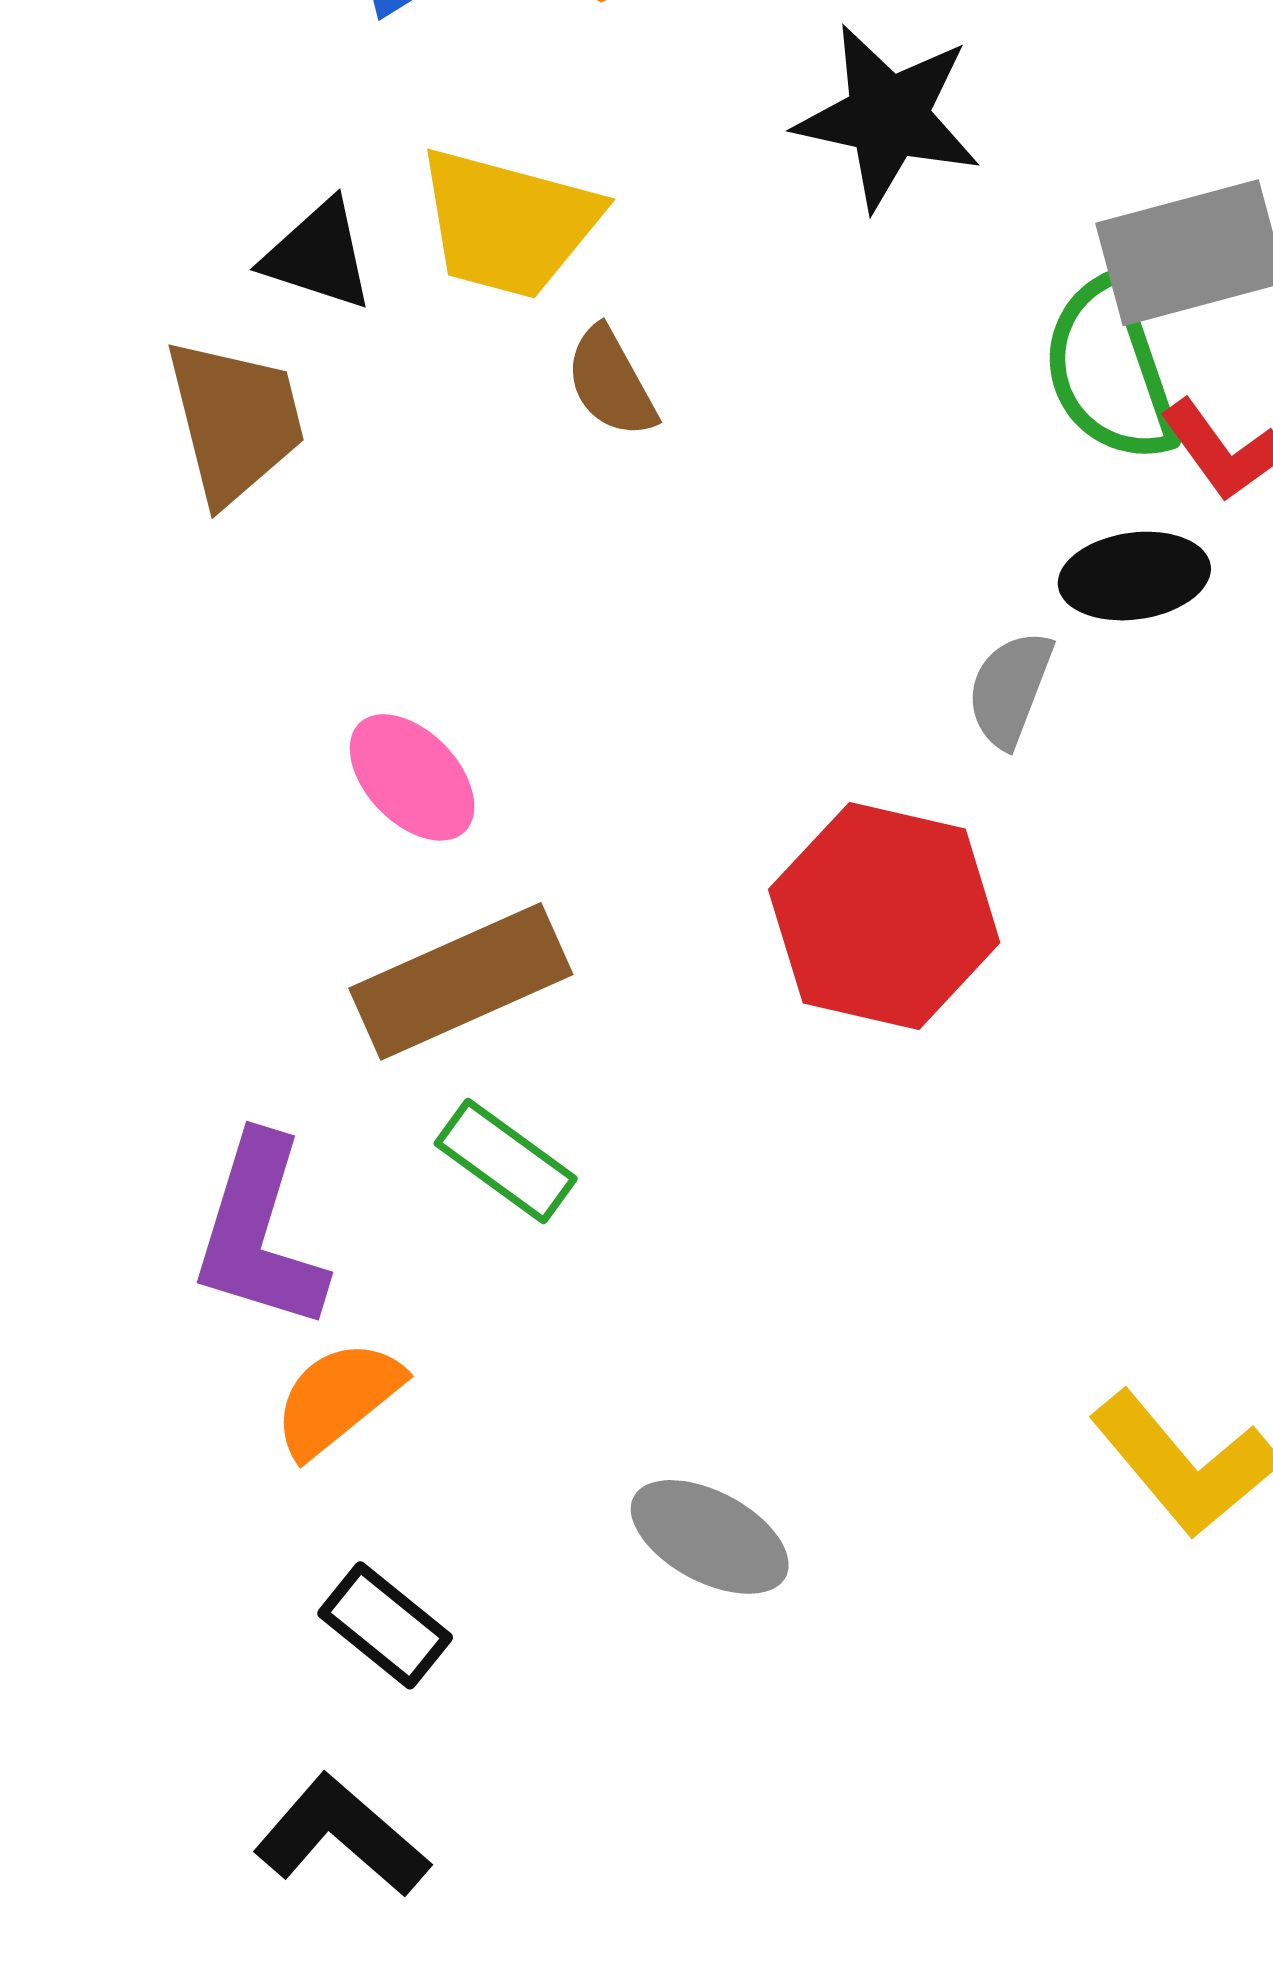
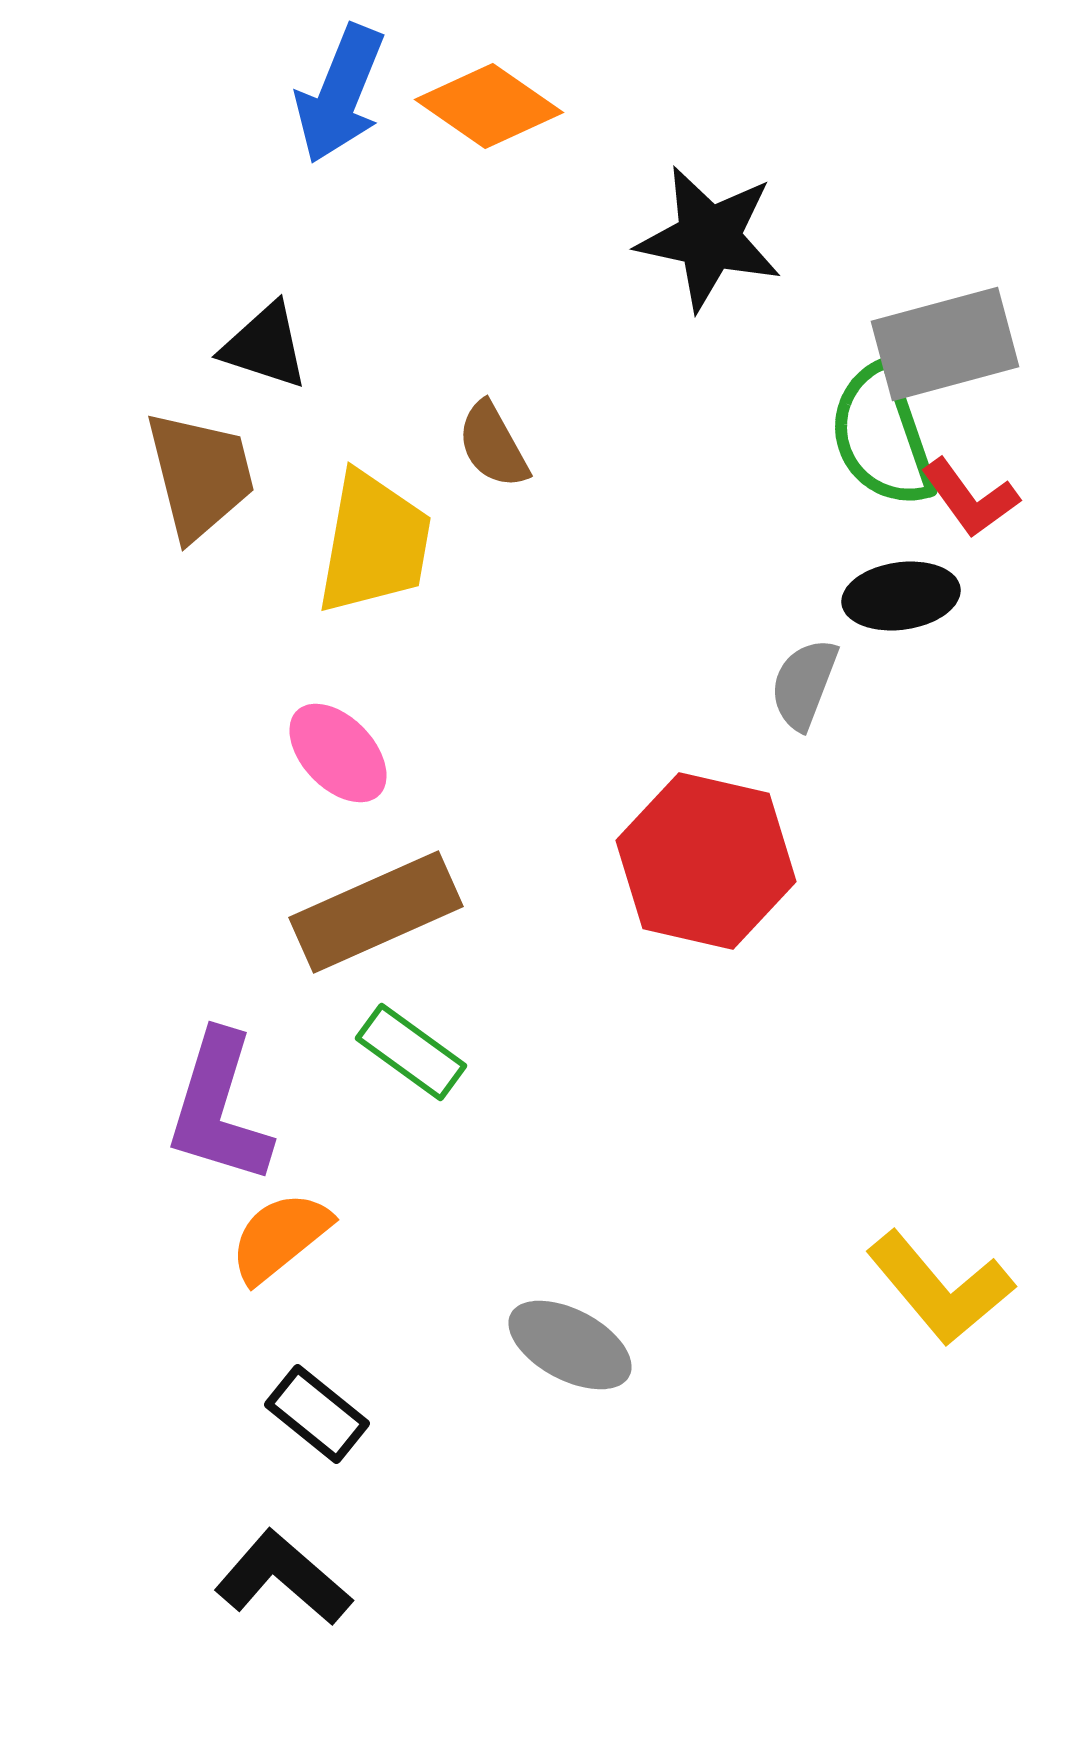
yellow trapezoid: (508, 223) -> (374, 543), moved, turned -95

